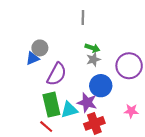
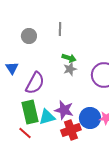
gray circle: (40, 48) -> (29, 36), moved
blue triangle: (33, 58) -> (12, 68), turned -40
blue circle: (101, 86) -> (90, 118), moved

